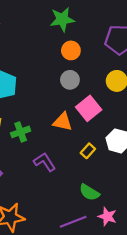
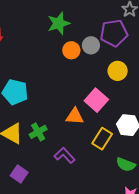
gray circle: (70, 80) -> (91, 45), moved
yellow rectangle: (88, 151) -> (102, 139), size x1.5
green semicircle: (89, 192) -> (126, 165), moved

